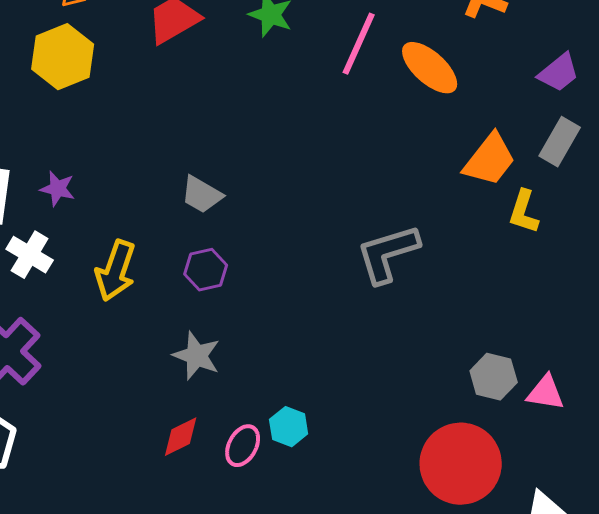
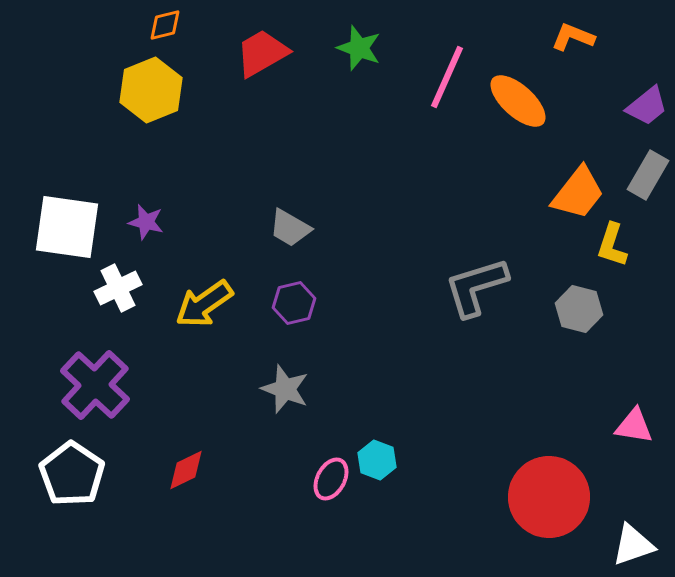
white cross: (30, 255) -> (118, 288), turned 33
yellow arrow: (116, 271) -> (204, 304), turned 36
gray hexagon: (494, 377) -> (579, 309), moved
red diamond: (181, 437) -> (186, 470), moved

